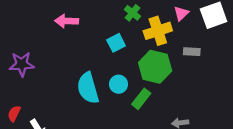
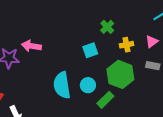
pink triangle: (181, 13) -> (152, 42), moved
pink arrow: (67, 21) -> (31, 46), moved
yellow cross: (158, 31) -> (127, 45), size x0.6

